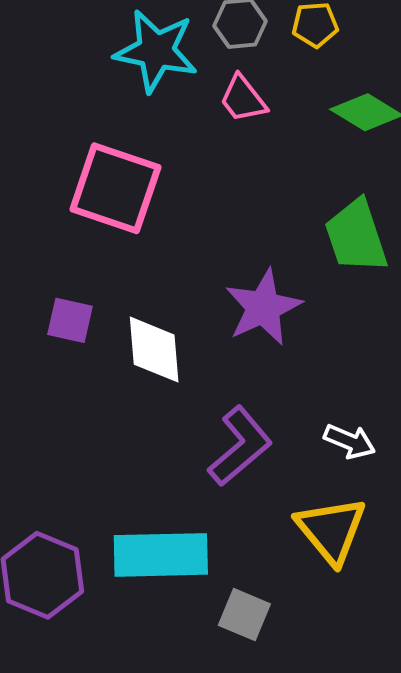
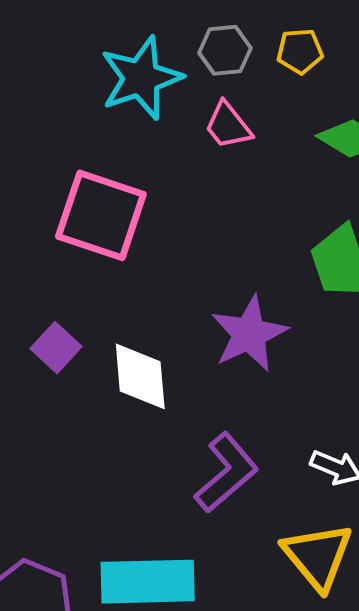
cyan star: (156, 51) -> (141, 78), turned -30
purple square: (70, 320) -> (56, 348), turned 30

